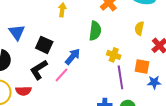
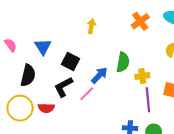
green semicircle: (95, 31) -> (123, 62), moved
yellow cross: (114, 55) -> (142, 76), turned -32

